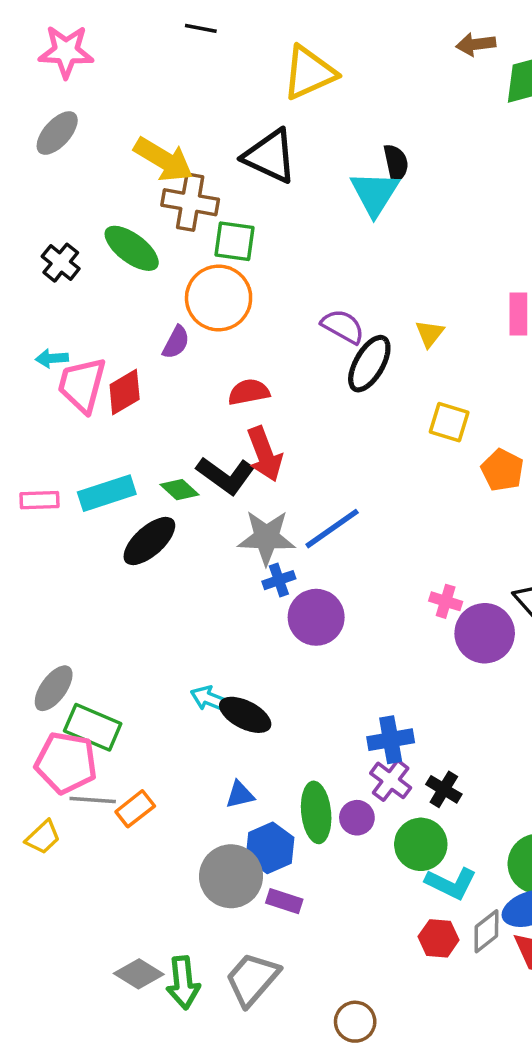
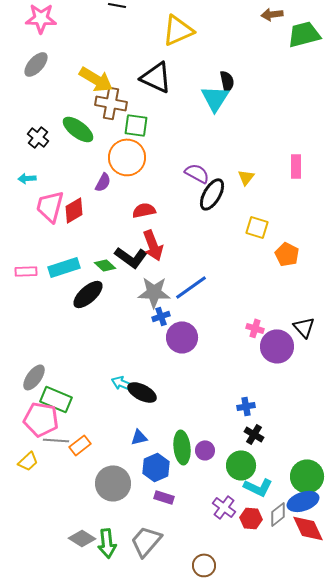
cyan arrow: (52, 358) -> (27, 178), moved
blue cross: (391, 740) -> (246, 406), moved, size x0.7
purple cross: (391, 780) -> (224, 507), moved
gray circle: (231, 876) -> (113, 483), moved

